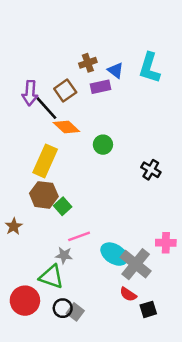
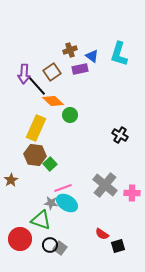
green circle: (103, 145) -> (70, 115), moved
cyan ellipse: (114, 254) -> (67, 203), moved
gray cross: (136, 264) -> (105, 185), moved

